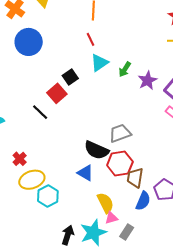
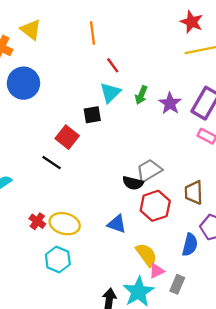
red line: (90, 39) -> (113, 65), moved
black square: (70, 77) -> (92, 115), moved, turned 35
black semicircle: (97, 150) -> (133, 183), moved, size x0.7
brown trapezoid: (135, 178) -> (194, 192), moved
yellow ellipse: (32, 180) -> (65, 224), moved, turned 45
cyan hexagon: (48, 196) -> (58, 259), moved

